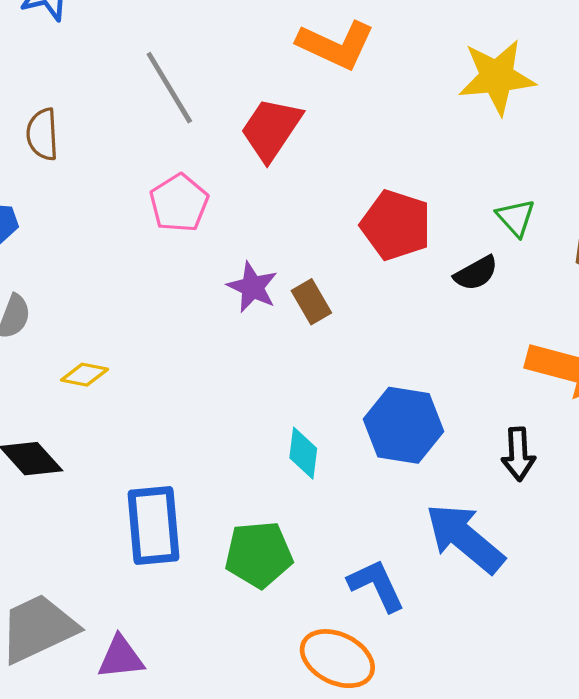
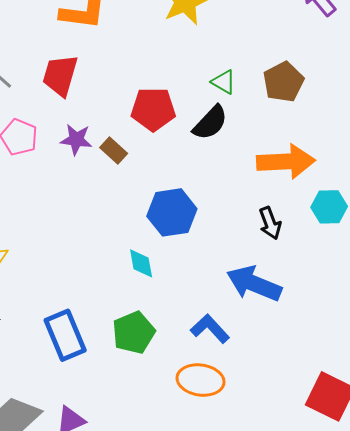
black semicircle: (476, 273) -> (210, 123), size x1.4
purple star: (252, 287) -> (76, 140), moved
brown rectangle: (311, 302) -> (114, 150), moved
blue hexagon: (403, 425) -> (172, 212), moved

